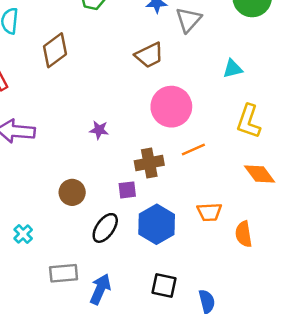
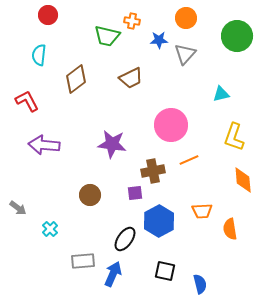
brown trapezoid: (149, 55) -> (131, 78), moved
purple star: (99, 130) -> (112, 144), size x1.8
orange diamond: (260, 174) -> (243, 180), turned 32
black ellipse: (105, 228) -> (125, 239), moved

